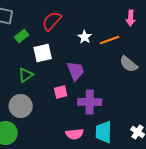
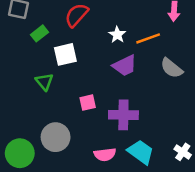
purple trapezoid: (76, 71) -> (125, 66), moved, turned 85
green triangle: (26, 75) -> (44, 82), turned -35
gray circle: (21, 106) -> (56, 137), moved
cyan trapezoid: (104, 132) -> (141, 152), turned 125

